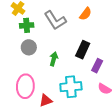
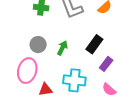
gray circle: (29, 47) -> (38, 45), moved

